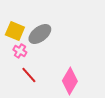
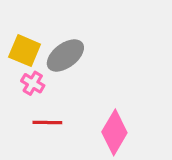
red line: (29, 75) -> (47, 122), turned -48

